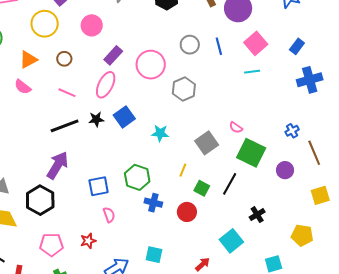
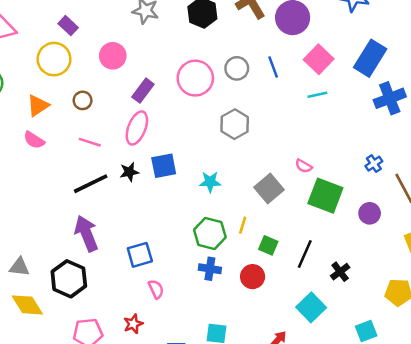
blue rectangle: (297, 46) -> (370, 58), size x1.8
pink circle: (151, 65) -> (195, 78), moved
blue square: (124, 117) -> (164, 166), turned 30
purple arrow: (57, 165) -> (86, 233), turned -48
green hexagon: (137, 177) -> (210, 234), moved
black line: (230, 184) -> (305, 254), moved

